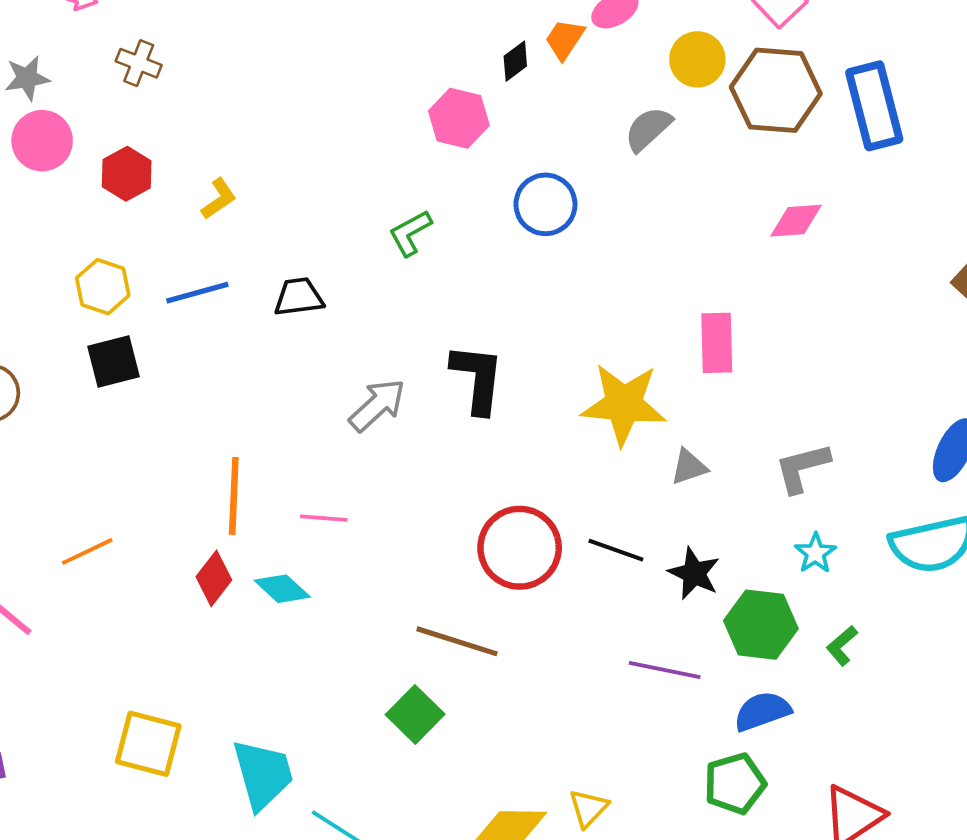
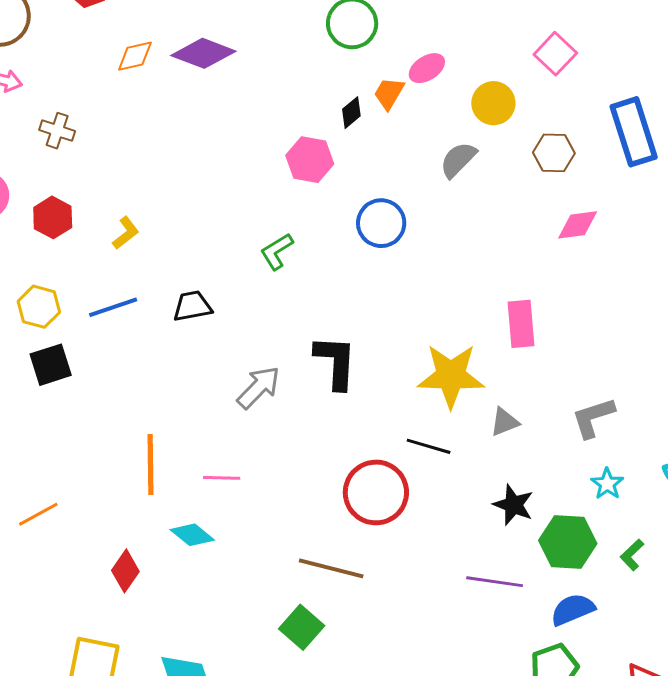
brown hexagon: (776, 90) -> (554, 153), moved, size x0.6
black line: (616, 550) -> (429, 446), moved
red diamond: (214, 578) -> (125, 571), moved

